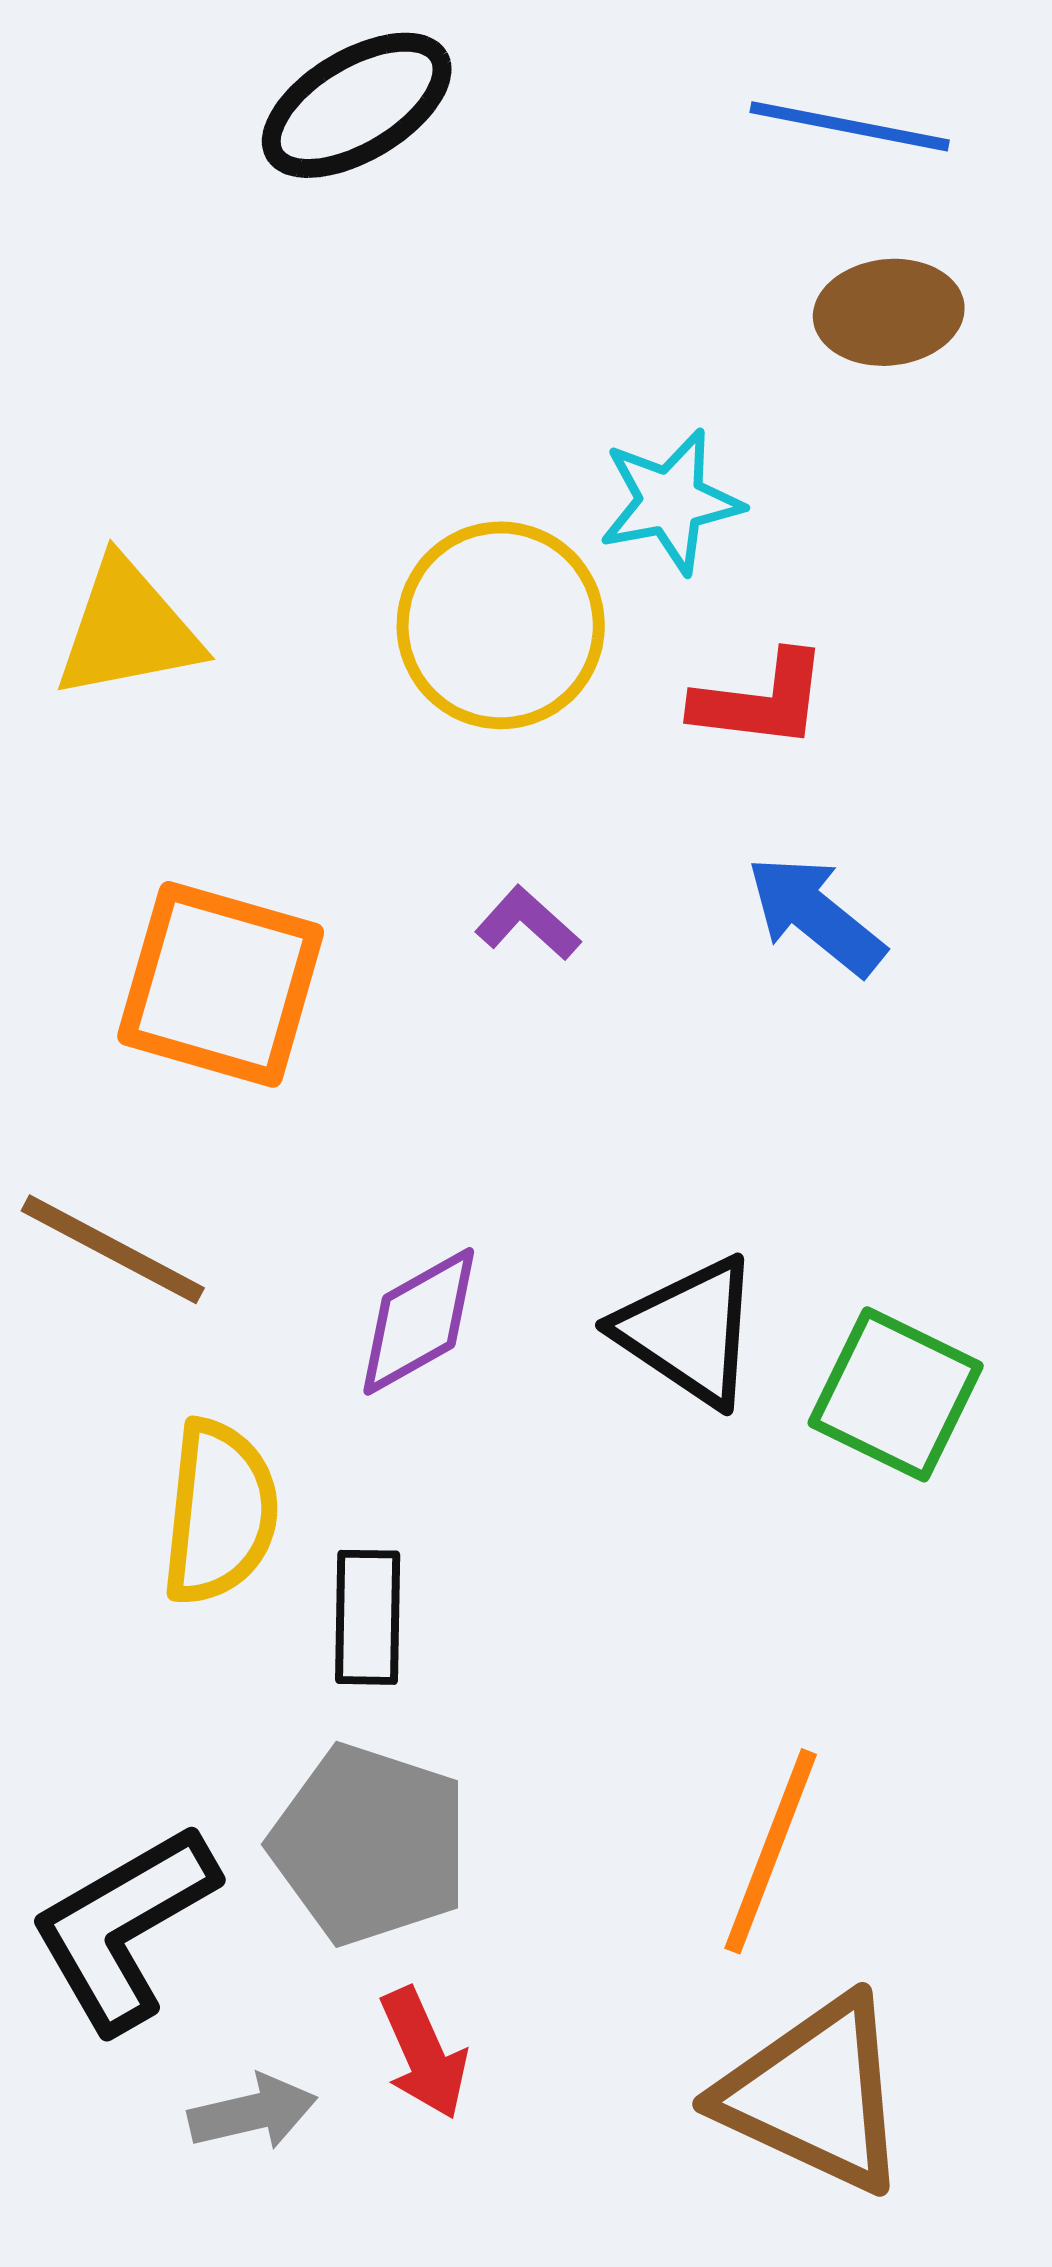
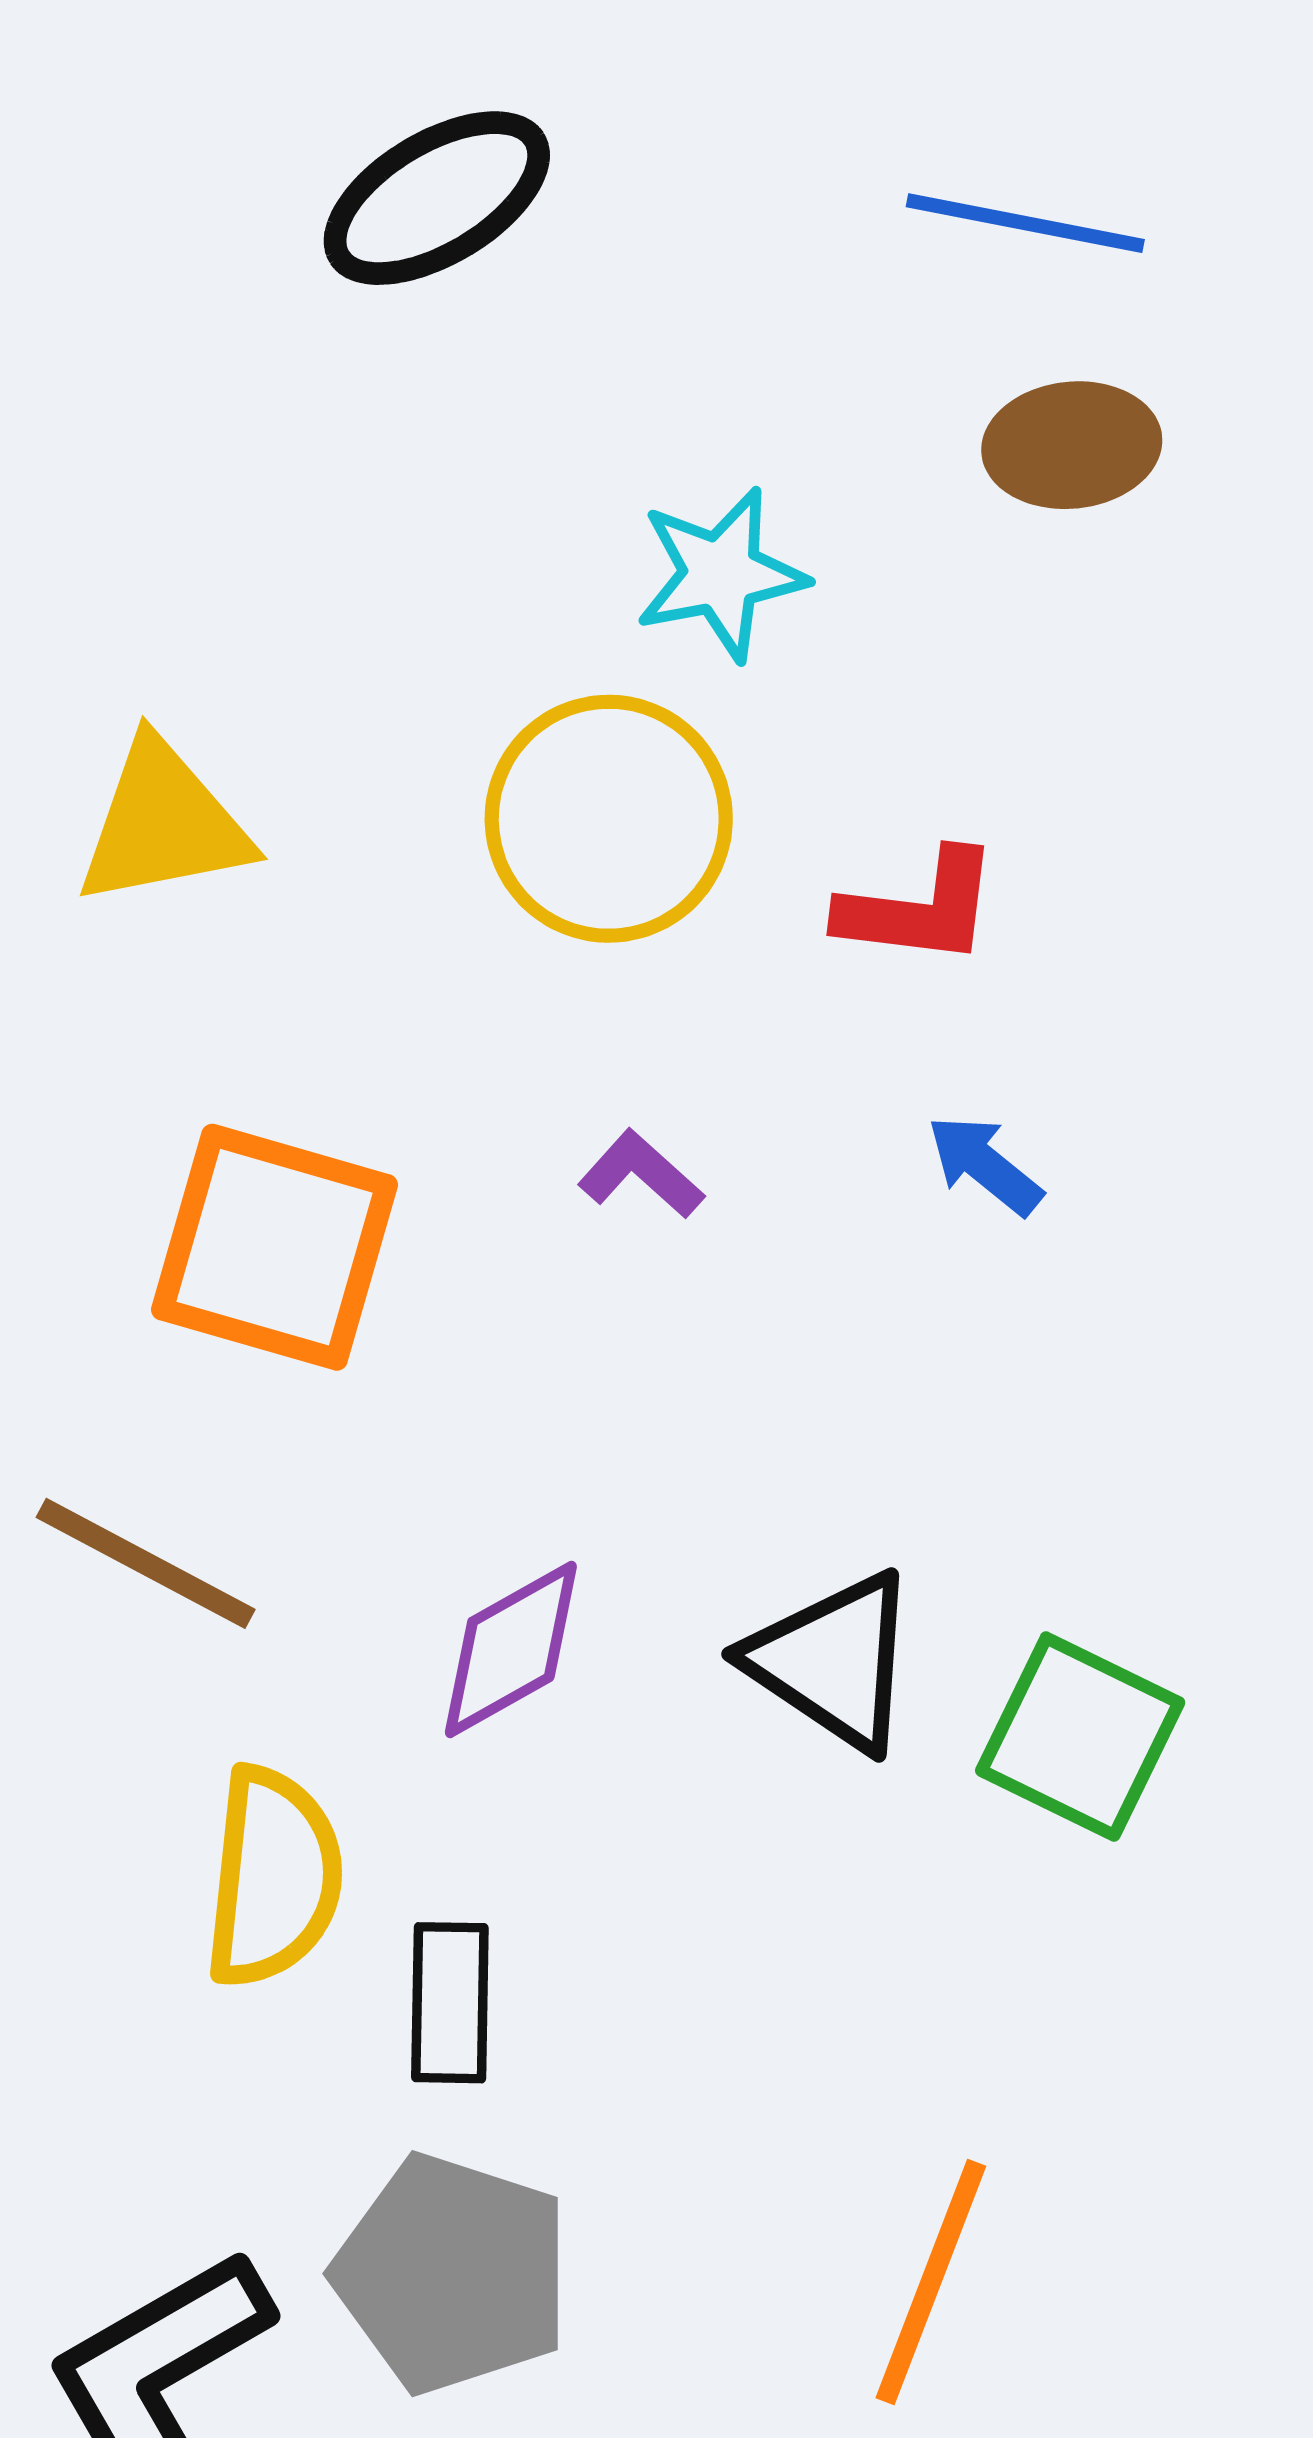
cyan star: (671, 501) -> (721, 574), moved
blue arrow: (816, 915) -> (985, 1165), size x0.7

